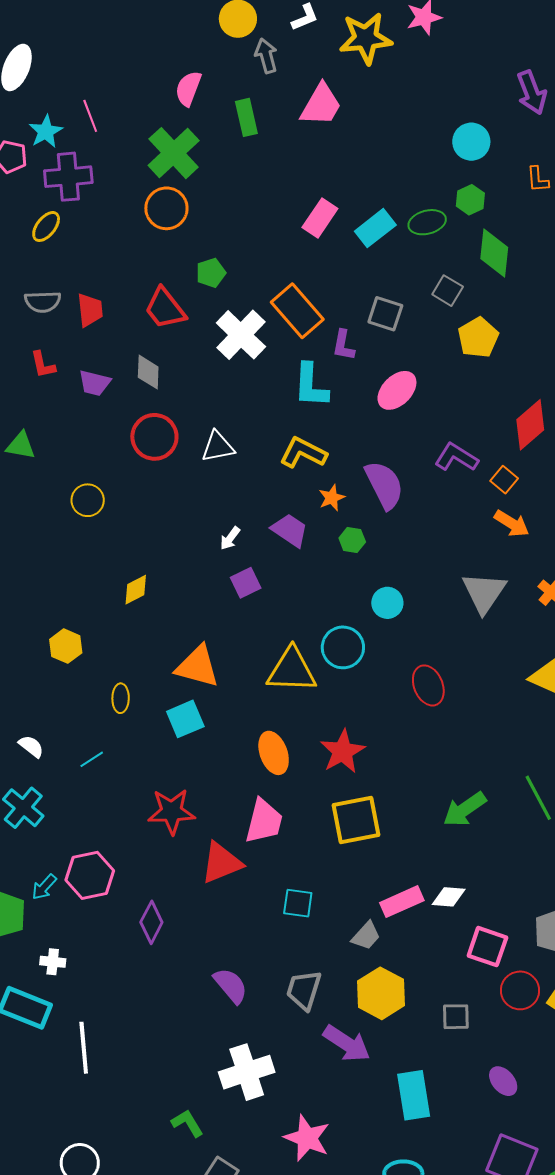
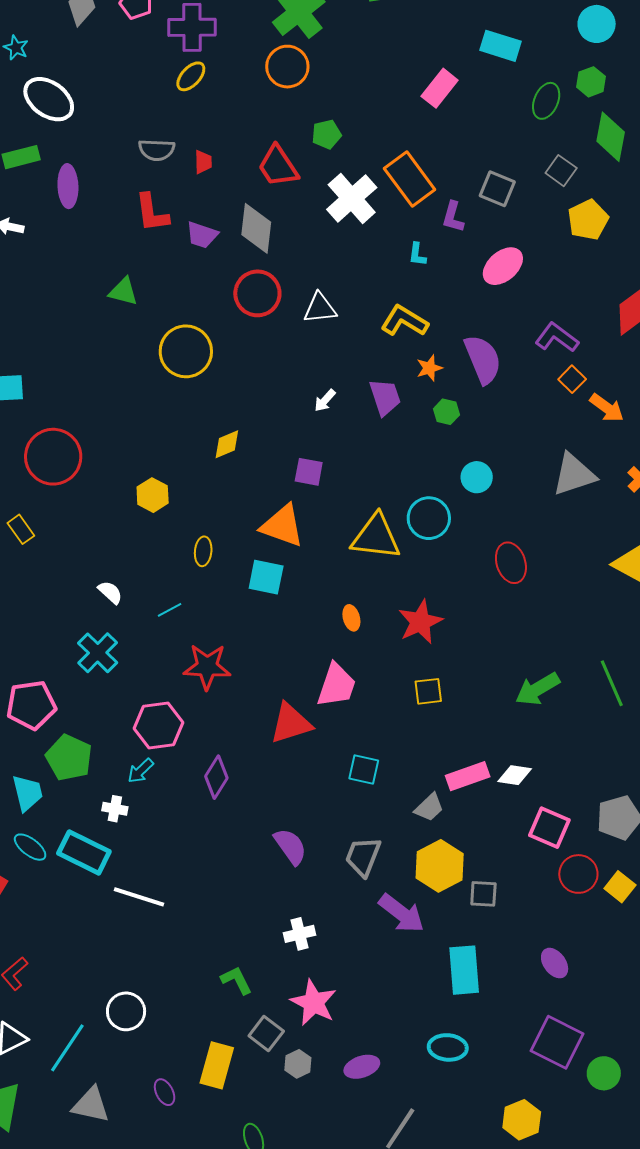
green ellipse: (427, 222) -> (546, 101), turned -57
yellow ellipse: (46, 227) -> (191, 76), moved
cyan rectangle: (375, 228) -> (500, 46), moved, turned 51
red trapezoid: (90, 310) -> (203, 162), size x0.7
red L-shape: (43, 365) -> (152, 213), size x1.4
gray diamond: (148, 372) -> (256, 228), size x1.4
cyan L-shape: (311, 385) -> (417, 254), size x0.5
orange square: (504, 480) -> (572, 379), moved
yellow circle: (88, 500) -> (186, 351), size x1.6
purple trapezoid: (290, 530) -> (385, 397), turned 33
purple square: (246, 583) -> (309, 472), moved, turned 32
gray triangle: (484, 592) -> (574, 474), turned 33
cyan square: (185, 719) -> (266, 577), turned 30
orange ellipse: (274, 753) -> (351, 618), size x0.6
red star: (172, 812) -> (207, 667), moved
yellow square: (356, 820) -> (428, 691), size x0.6
cyan arrow: (44, 887) -> (141, 771), moved
gray square: (456, 1017) -> (483, 894), moved
white line: (84, 1048) -> (139, 897), turned -72
white cross: (247, 1072) -> (300, 934), size x0.6
pink star: (307, 1138) -> (314, 1003), moved

